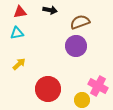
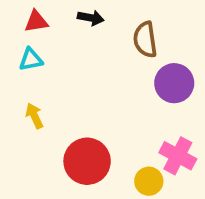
brown semicircle: (80, 22) -> (145, 40), turned -78
purple circle: (76, 46) -> (174, 83), moved
yellow arrow: (19, 64) -> (34, 116), turned -72

